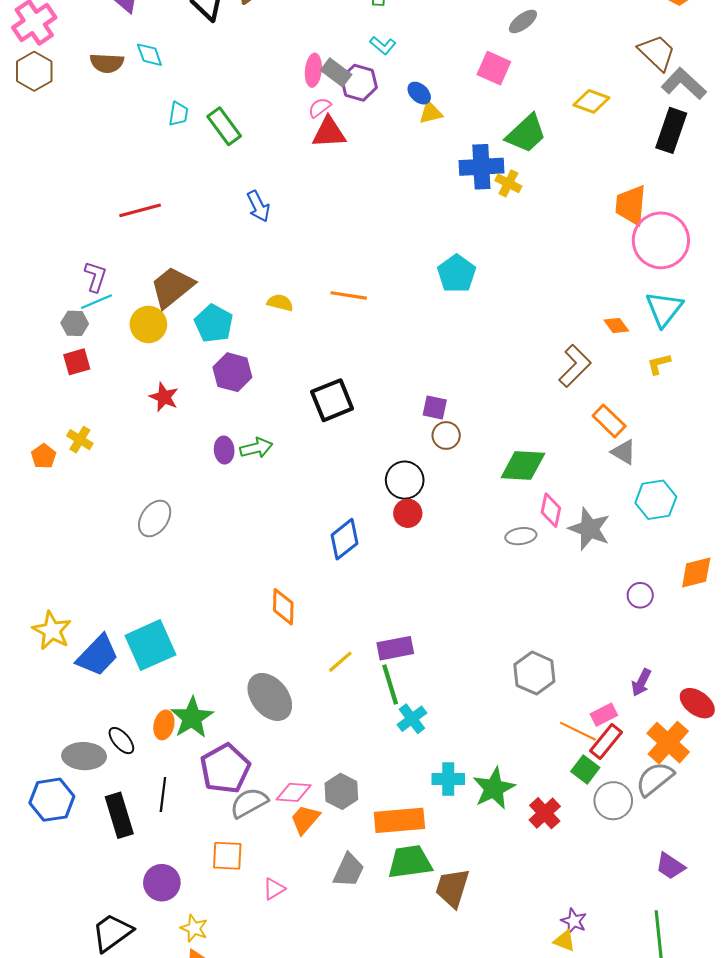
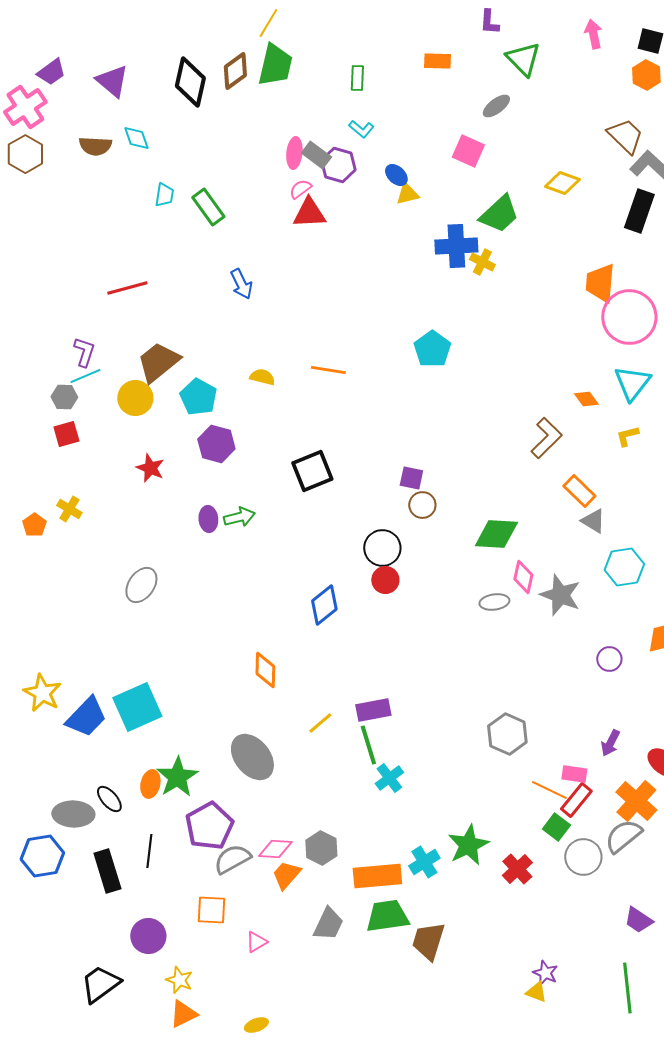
pink rectangle: (604, 715) -> (574, 774), turned 35
cyan cross: (448, 779) -> (424, 862), moved, turned -32

